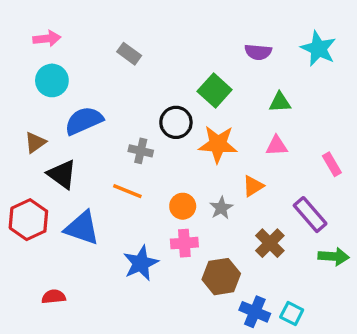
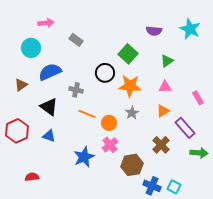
pink arrow: (47, 39) -> (46, 23), moved
gray rectangle: (129, 54) -> (76, 40), moved
green triangle: (280, 102) -> (167, 61), turned -32
gray cross: (141, 151) -> (76, 90), moved
black triangle: (62, 174) -> (49, 107), moved
orange triangle: (253, 186) -> (163, 111), moved
orange line: (127, 191) -> (87, 114), moved
gray star: (221, 208) -> (132, 113), moved
blue triangle: (82, 228) -> (49, 136), size x0.6
pink cross: (184, 243) -> (110, 145), turned -35

